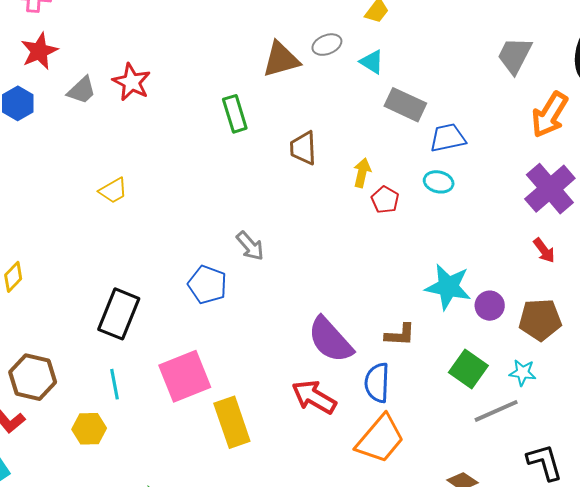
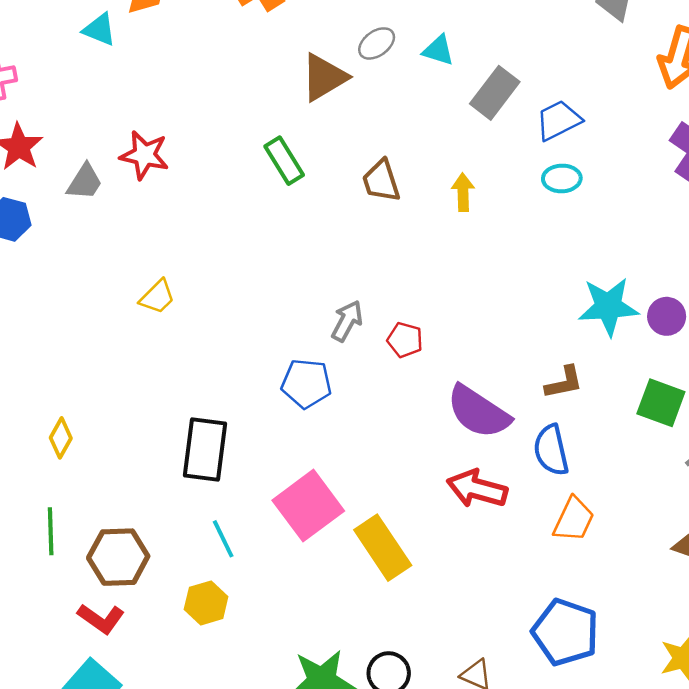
gray rectangle: (405, 105) -> (495, 93), turned -63
red pentagon: (385, 200) -> (405, 340), moved
gray arrow: (250, 246) -> (347, 321), turned -96
orange trapezoid: (380, 439) -> (574, 519), size x0.7

